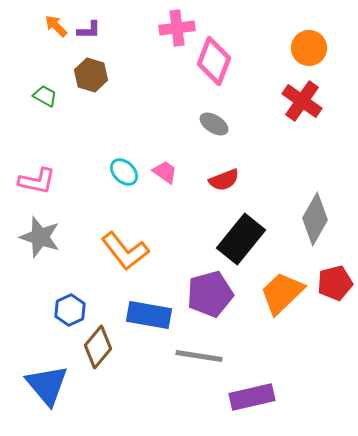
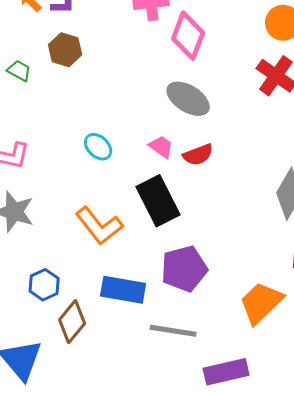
gray ellipse: (214, 124) -> (188, 99), size x1.5
pink trapezoid: (165, 172) -> (161, 147), moved
black rectangle: (241, 239) -> (158, 201), moved, turned -66
orange trapezoid: (282, 293) -> (261, 303), moved

